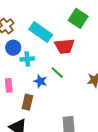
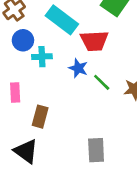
green line: (57, 73) -> (102, 82), moved
blue star: (40, 81) -> (78, 68), moved

